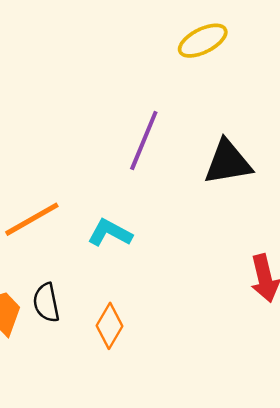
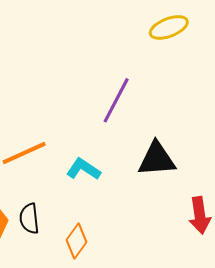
black triangle: (228, 162) -> (157, 159), moved

